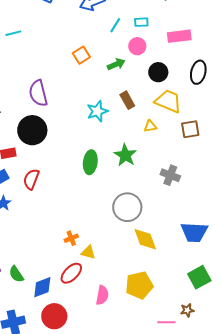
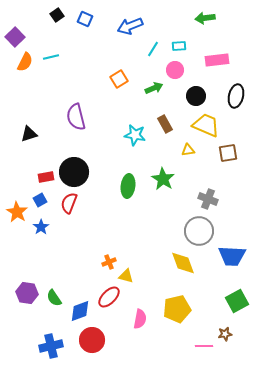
cyan star: (97, 111) -> (135, 135), turned 30
black circle: (32, 130) -> (74, 172), moved
gray circle: (127, 207) -> (199, 231), moved

